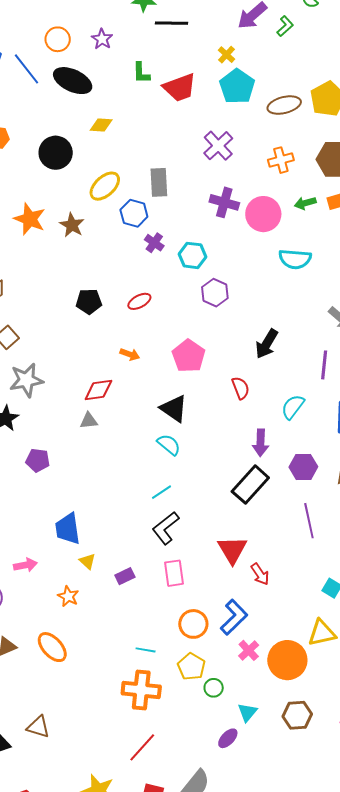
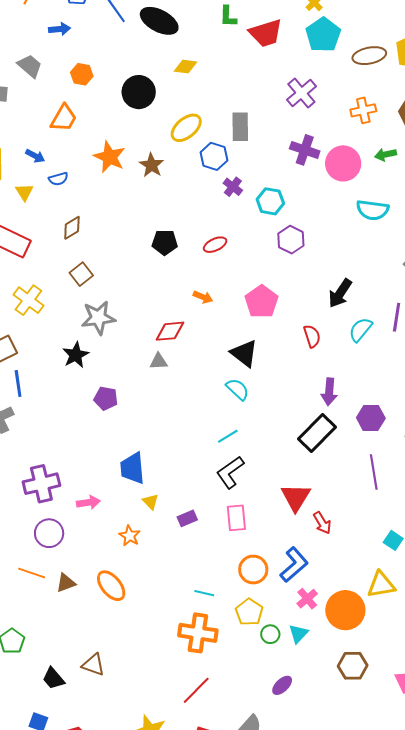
cyan semicircle: (293, 407) -> (361, 330), moved
cyan triangle: (247, 712) -> (298, 634), moved

